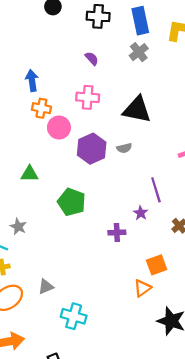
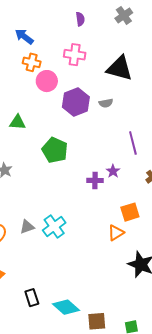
purple semicircle: (92, 58) -> (80, 19), turned 32
blue arrow: (32, 81) -> (24, 36), turned -48
purple star: (141, 213) -> (113, 171), moved
cyan cross: (74, 316) -> (54, 226), moved, turned 35

